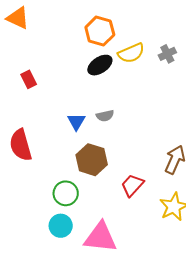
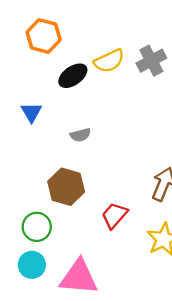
orange hexagon: (100, 31) -> (44, 36), moved
gray cross: (167, 54) -> (151, 61), size x1.4
blue triangle: (76, 122) -> (31, 112), moved

